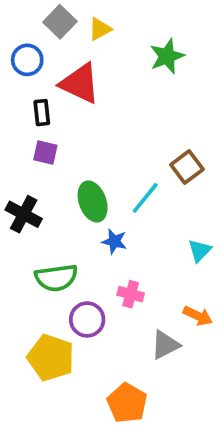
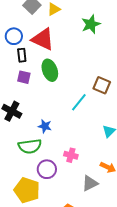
blue circle: (27, 60) -> (14, 36), moved
brown square: (187, 167) -> (102, 85), turned -30
green ellipse: (93, 201) -> (50, 70), moved
blue star: (114, 241) -> (45, 126), moved

